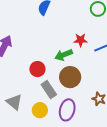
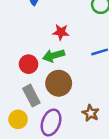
red star: (81, 40) -> (61, 32), moved
red circle: (37, 69) -> (29, 64), moved

